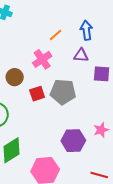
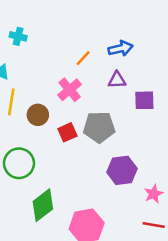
blue arrow: (86, 30) -> (120, 49), turned 90
pink star: (101, 130) -> (154, 194), moved
purple hexagon: (73, 141) -> (122, 170), moved

